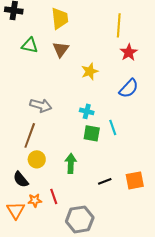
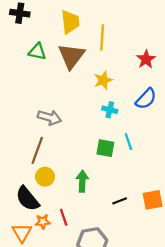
yellow line: (119, 25) -> (102, 37), moved
brown triangle: (61, 49) -> (71, 56), size x1.5
cyan cross: (87, 111) -> (110, 110), moved
black semicircle: (21, 179) -> (27, 199), size x1.4

